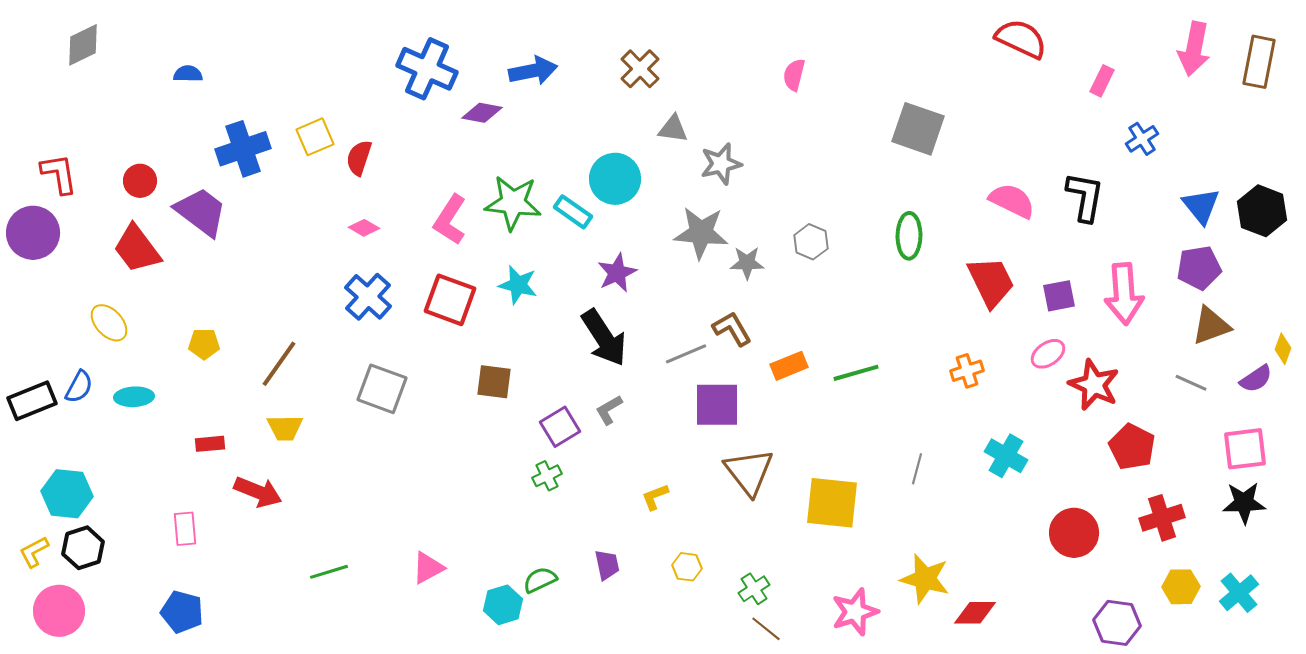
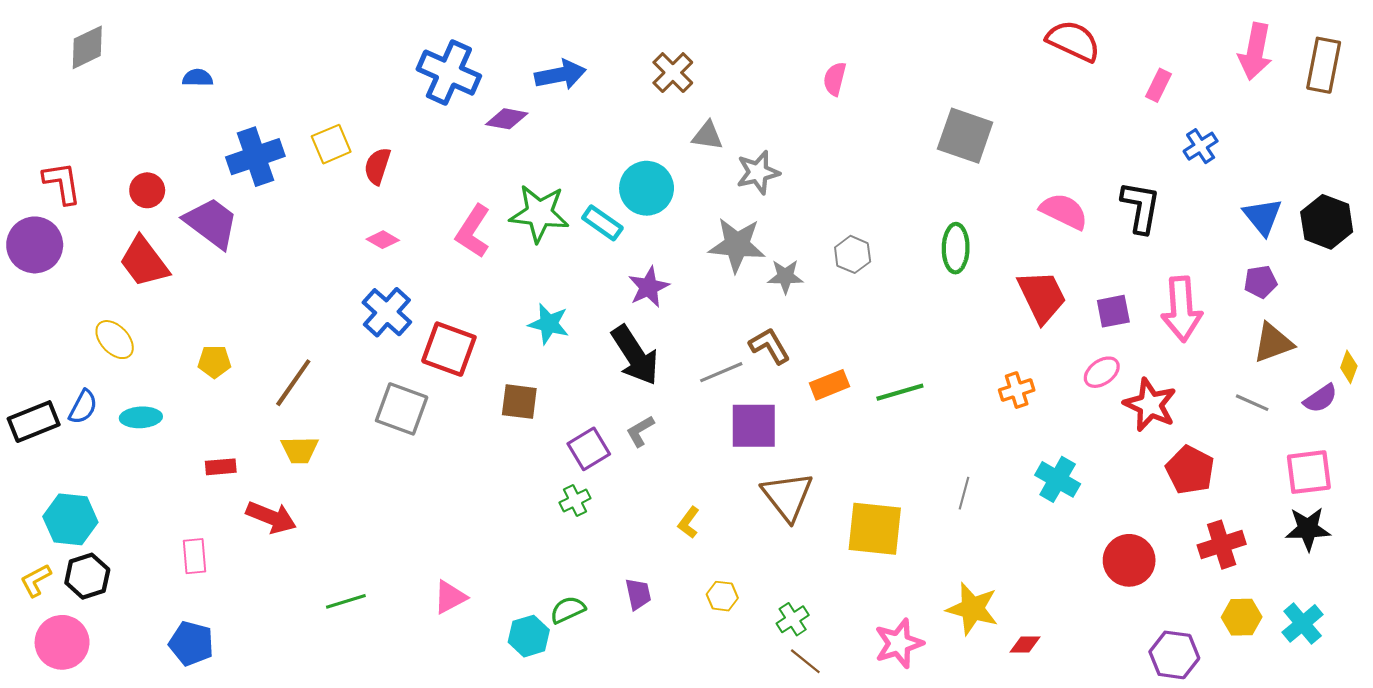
purple pentagon: (1199, 268) -> (1261, 282), size x0.7
cyan star: (518, 285) -> (549, 324), moved
red square: (450, 300) -> (449, 349), moved
yellow L-shape: (655, 497) -> (689, 523), turned -32
red diamond: (975, 613) -> (1025, 644), size x0.7

